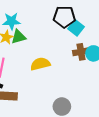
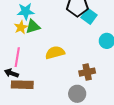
brown cross: (81, 52) -> (87, 72), moved

